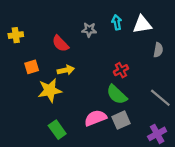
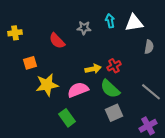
yellow arrow: (66, 70) -> (93, 69), moved
pink semicircle: (95, 118) -> (78, 90), moved
green rectangle: (57, 130) -> (67, 118), moved

